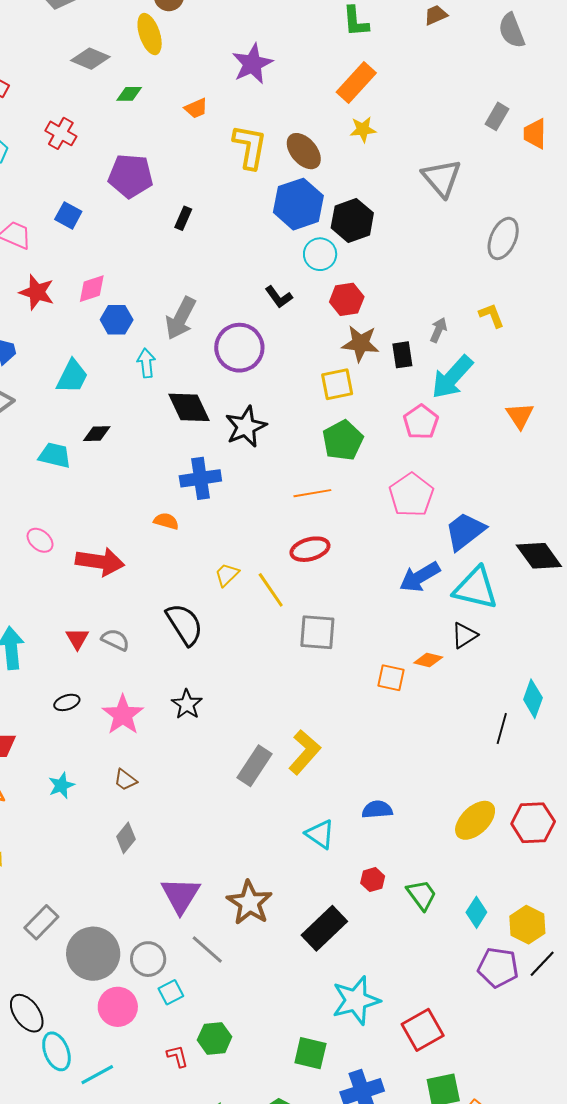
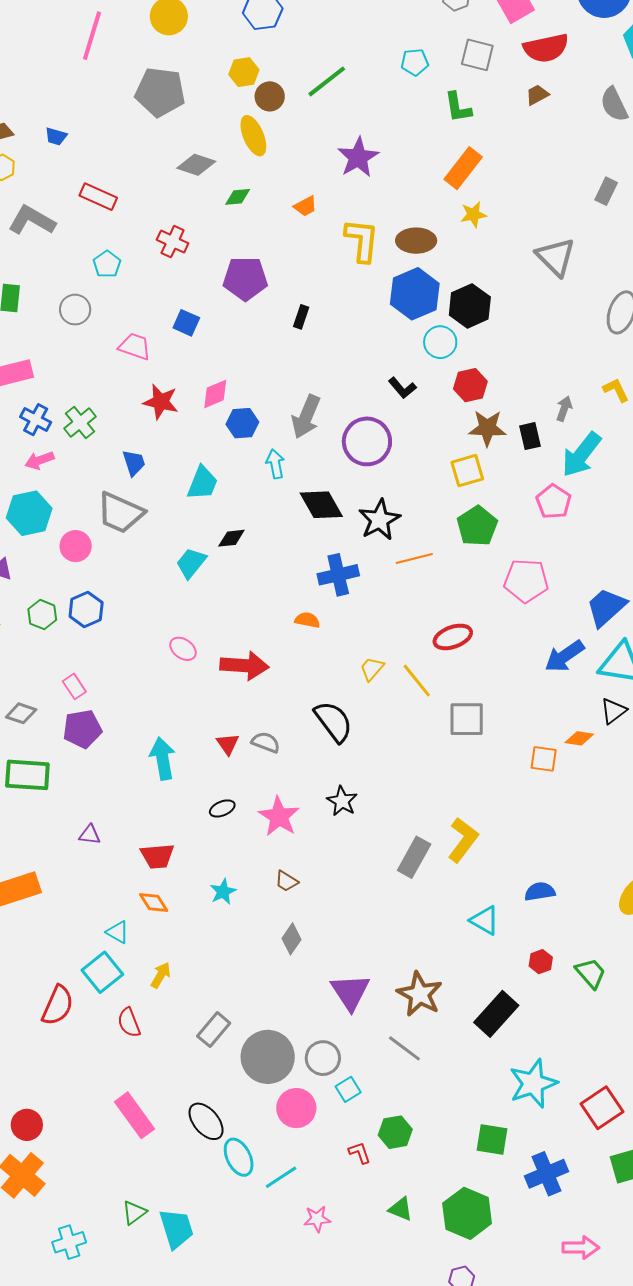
brown ellipse: (304, 151) -> (416, 241), turned -45
cyan trapezoid: (55, 455) -> (191, 563), turned -60
orange line: (312, 493) -> (414, 558), moved
pink pentagon: (411, 495) -> (526, 581), moved, turned -30
gray line: (207, 949) -> (404, 1048), moved

